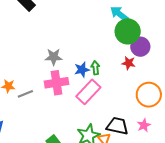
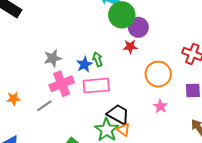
pink rectangle: (88, 92) -> (96, 86), turned 55
gray line: (25, 94) -> (44, 106), moved
black trapezoid: (117, 126) -> (118, 114), moved, turned 30

